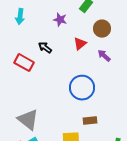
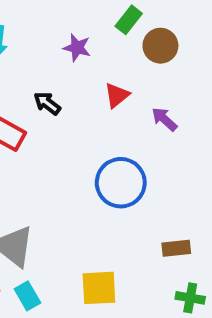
brown circle: (102, 29) -> (160, 46), moved
brown rectangle: (90, 121) -> (176, 248), moved

